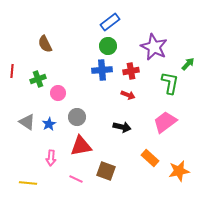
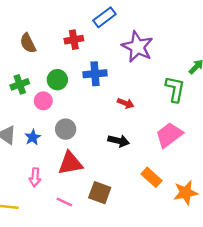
green circle: (108, 46) -> (57, 80), moved
purple star: (154, 47) -> (137, 47), moved
red cross: (131, 71) -> (74, 40), moved

